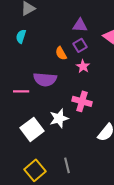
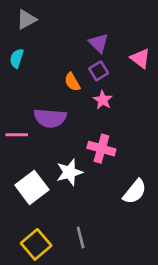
purple triangle: (80, 25) -> (99, 43), turned 42

